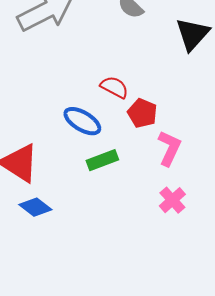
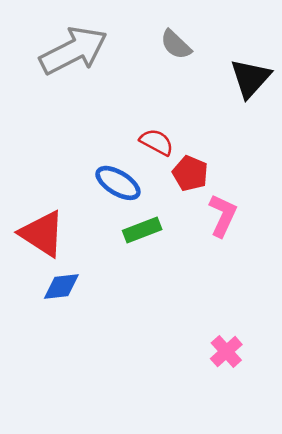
pink cross: (172, 200) -> (226, 352), moved
blue diamond: (35, 207) -> (61, 287), turned -44

